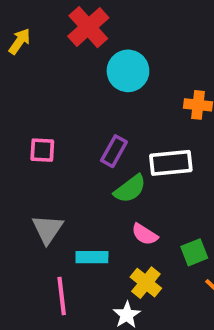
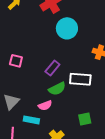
pink semicircle: (145, 234) -> (45, 105), moved, turned -64
green square: (194, 252) -> (85, 119), moved

